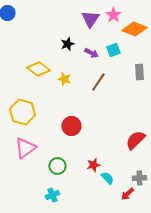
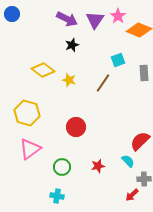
cyan square: (113, 50) -> (118, 60), moved
purple arrow: (91, 53) -> (67, 19), moved, size x1.5
cyan semicircle: (107, 178) -> (128, 161), moved
cyan cross: (52, 195) -> (57, 196), turned 32

